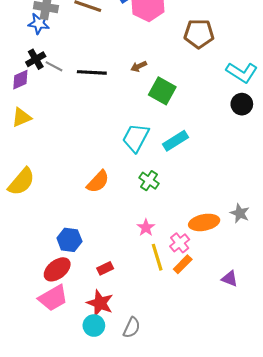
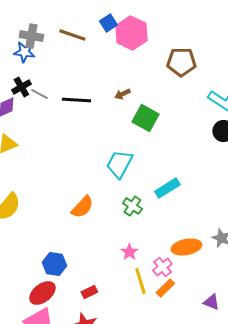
cyan rectangle: (176, 141) -> (167, 188), moved

